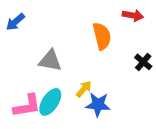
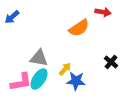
orange semicircle: (102, 36) -> (79, 28), turned 70
gray triangle: (50, 61) -> (39, 58), moved
black cross: (143, 62) -> (111, 62), moved

